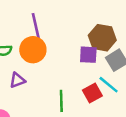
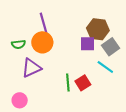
purple triangle: (17, 80) -> (31, 68), size x1.5
red square: (92, 93) -> (83, 83), moved

